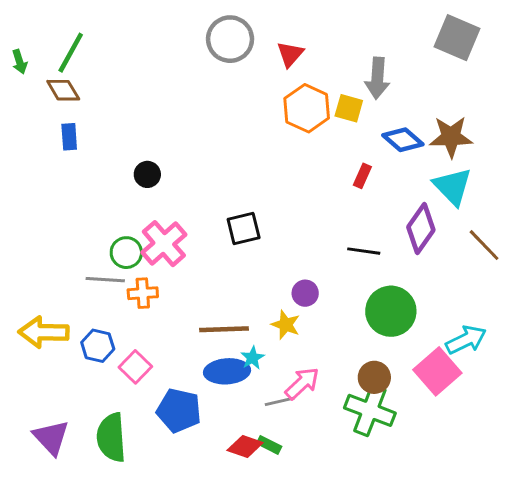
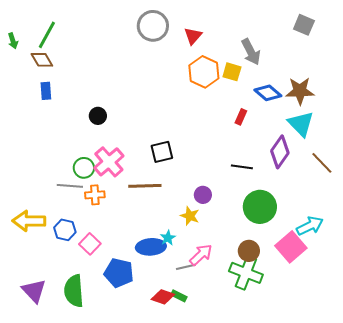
gray square: (457, 38) -> (304, 25), size x0.7
gray arrow: (377, 78) -> (251, 52), turned -32
brown line: (224, 329) -> (145, 186), moved

